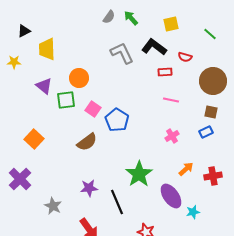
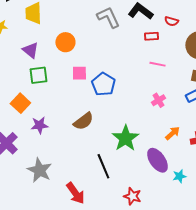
green square: (66, 100) -> (38, 75), moved
pink square: (93, 109) -> (79, 73), turned -35
brown semicircle: (87, 142) -> (83, 121), moved
purple star: (89, 188) -> (39, 125), moved
gray star: (53, 206) -> (39, 170), size x1.4

